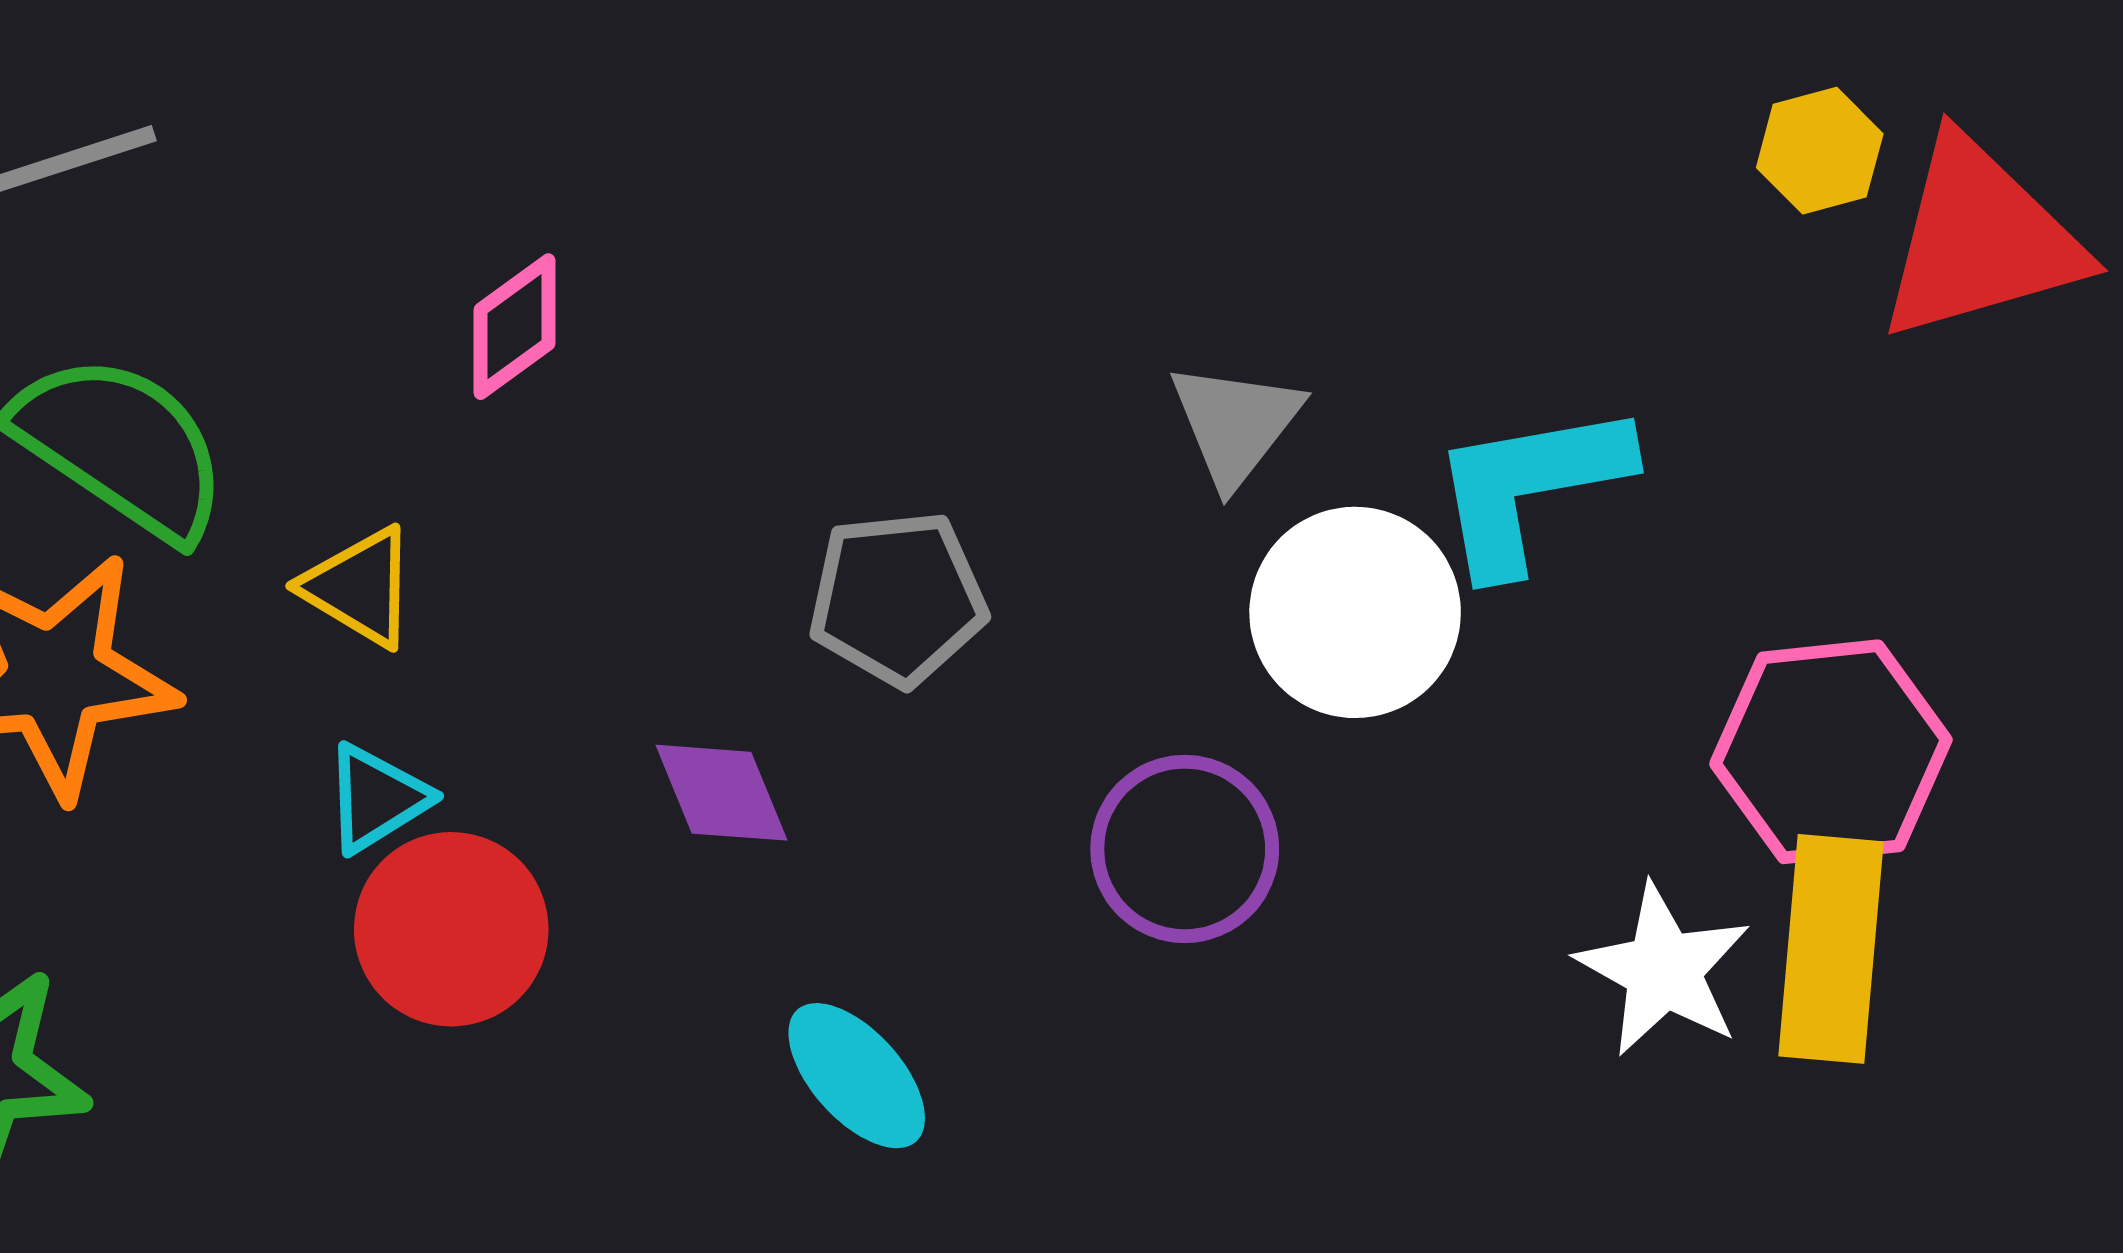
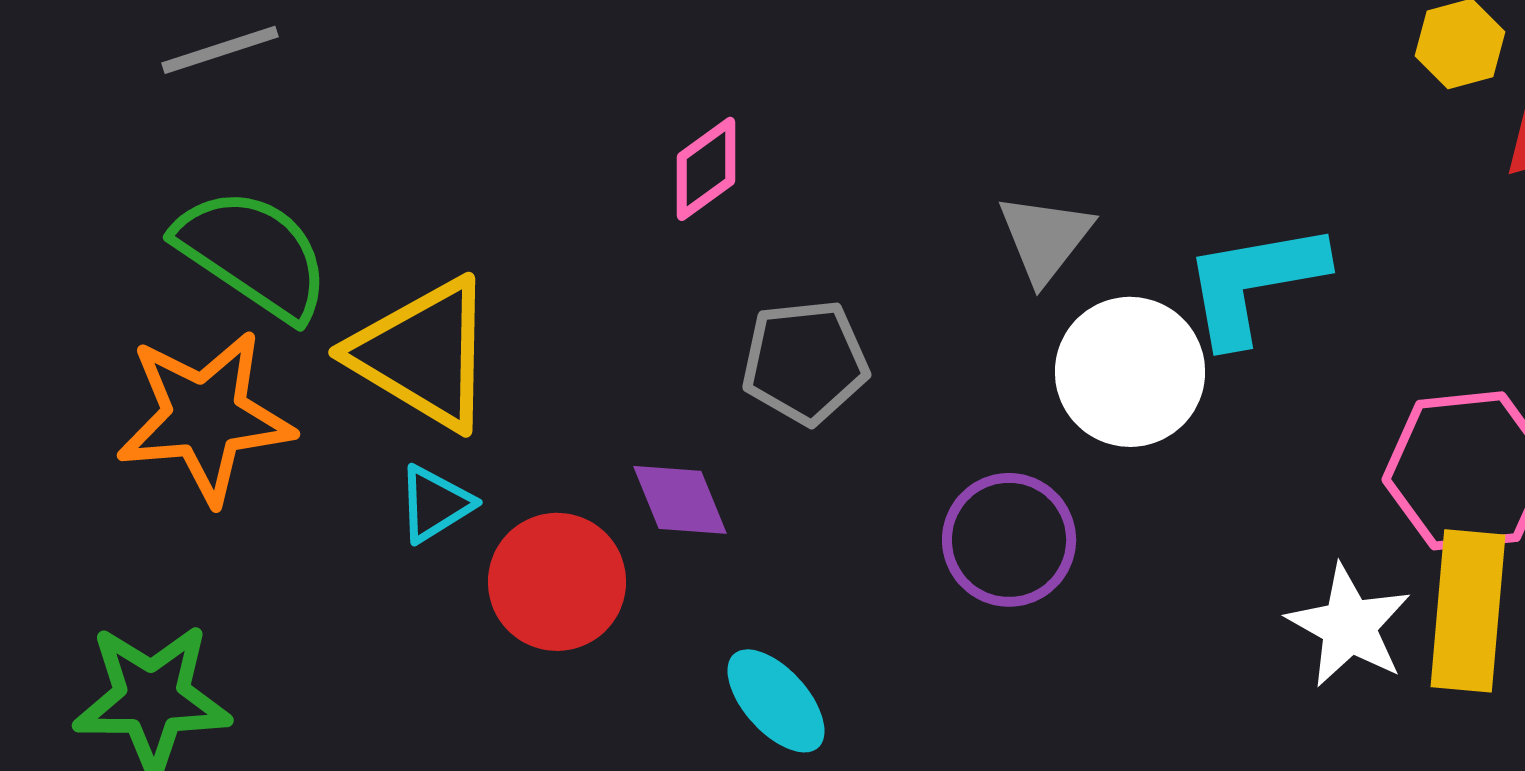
pink diamond: (515, 327) -> (706, 169), moved
yellow triangle: (360, 587) -> (423, 354), size x1.8
red circle: (451, 929) -> (557, 582), moved

